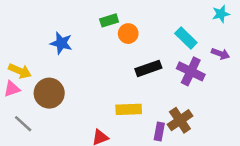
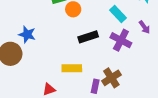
blue star: (61, 43) -> (27, 34), moved
purple arrow: (221, 54) -> (145, 27), turned 32

